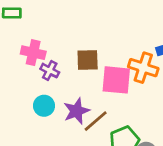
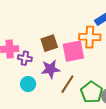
purple star: (76, 111) -> (50, 69), moved, turned 30

